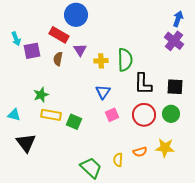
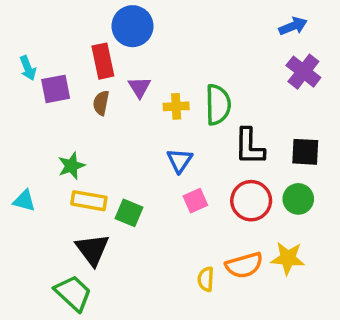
blue arrow: (178, 19) -> (293, 26), moved, turned 49
red rectangle: (59, 35) -> (103, 61), turned 48
black triangle: (26, 143) -> (92, 250), moved
orange semicircle: (140, 152) -> (244, 265), size x1.5
green trapezoid: (91, 168) -> (73, 293), moved

